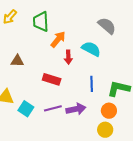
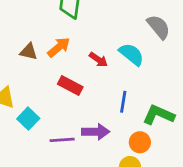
orange arrow: (58, 39) -> (59, 47), moved
red arrow: (68, 57) -> (98, 60), turned -64
purple line: (53, 108) -> (62, 140), moved

